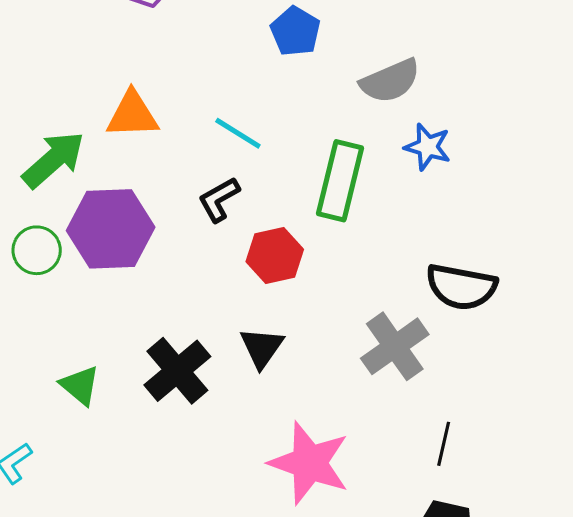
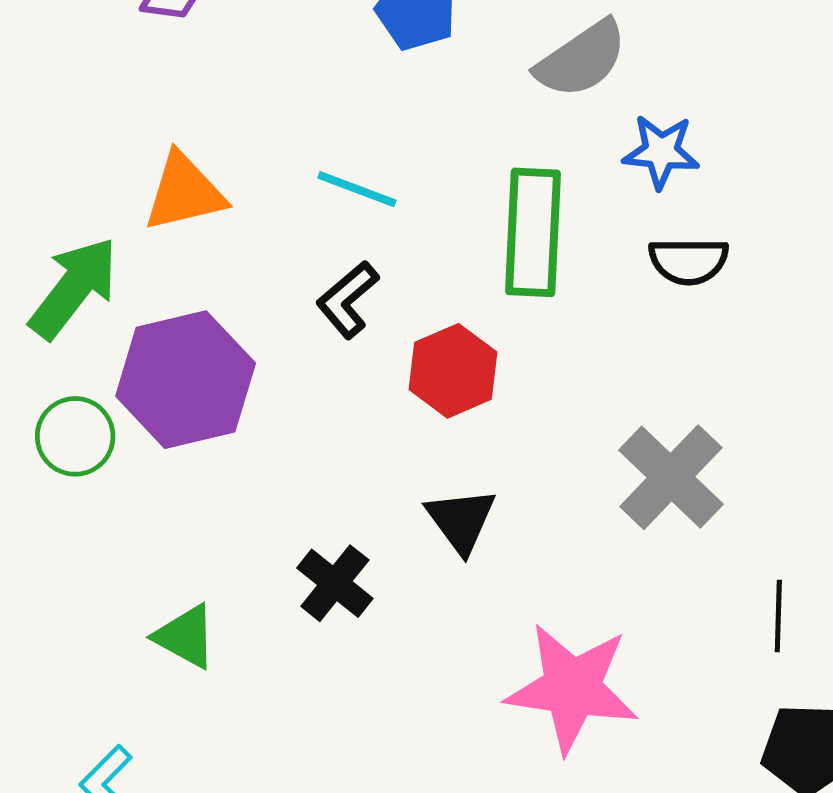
black semicircle: (461, 287) -> (689, 261), moved, size x0.7
black cross: (177, 371) -> (335, 583), size x0.7

